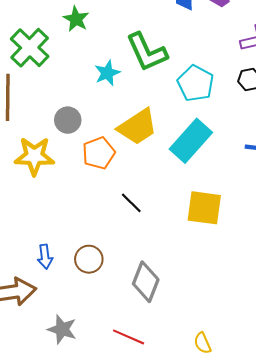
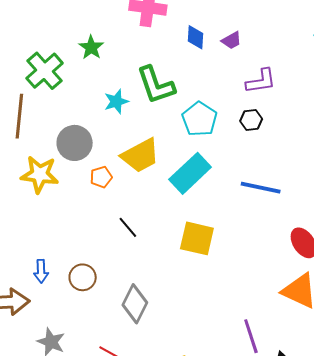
gray circle: (68, 120) -> (75, 143), size x1.4
orange pentagon: (99, 153) -> (101, 177), size x0.7

